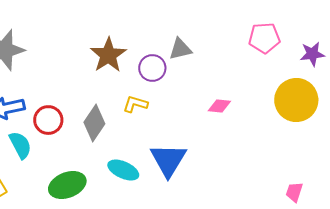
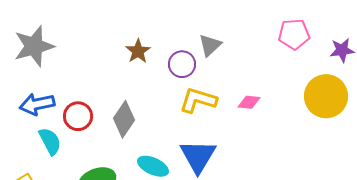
gray triangle: (180, 49) -> (210, 45), turned -30
brown star: (108, 55) -> (138, 51), size x0.7
yellow L-shape: (135, 104) -> (198, 100), moved, size x1.5

